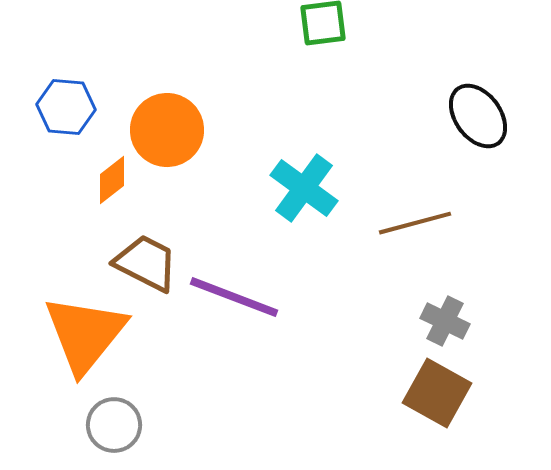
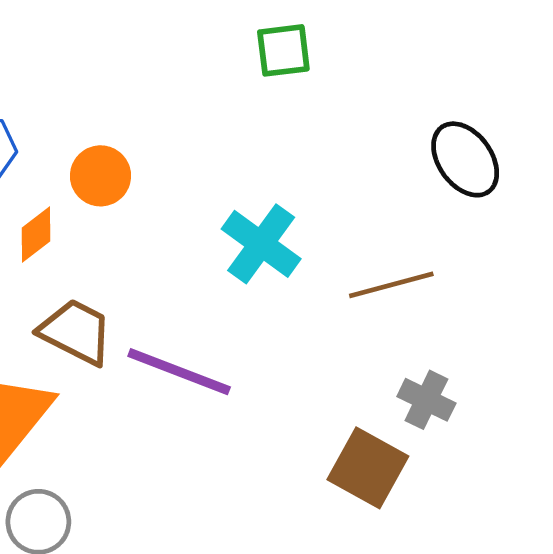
orange circle: (167, 130) -> (101, 176), size x0.7
brown square: (437, 393) -> (368, 468), moved

